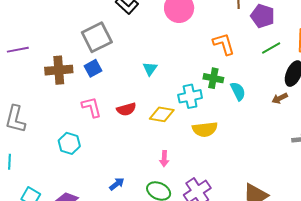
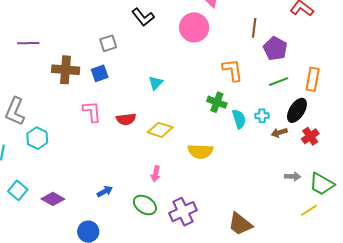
gray square: (97, 37) -> (108, 43), size x0.6
cyan cross: (190, 96) -> (262, 116), moved, size x0.6
cyan hexagon: (69, 143) -> (37, 138), moved

